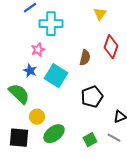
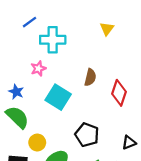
red diamond: (111, 47) -> (119, 93), moved
blue star: (30, 71) -> (16, 92), moved
black pentagon: (92, 97) -> (87, 135), moved, turned -30

